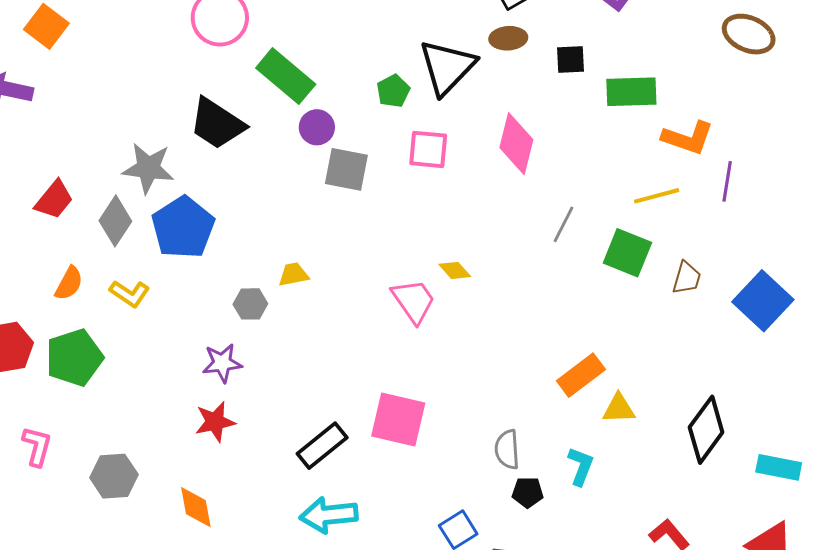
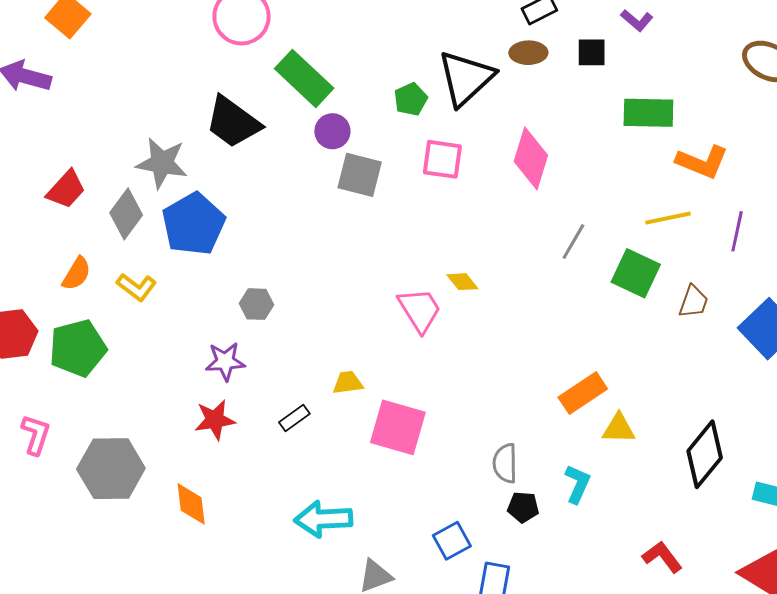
black square: (571, 60) -> (592, 52), moved
purple line: (727, 181) -> (737, 231), moved
yellow trapezoid: (293, 275) -> (348, 383), moved
black rectangle: (322, 446) -> (294, 418), moved, size x0.6
gray hexagon: (114, 476) -> (111, 469), size x1.4

